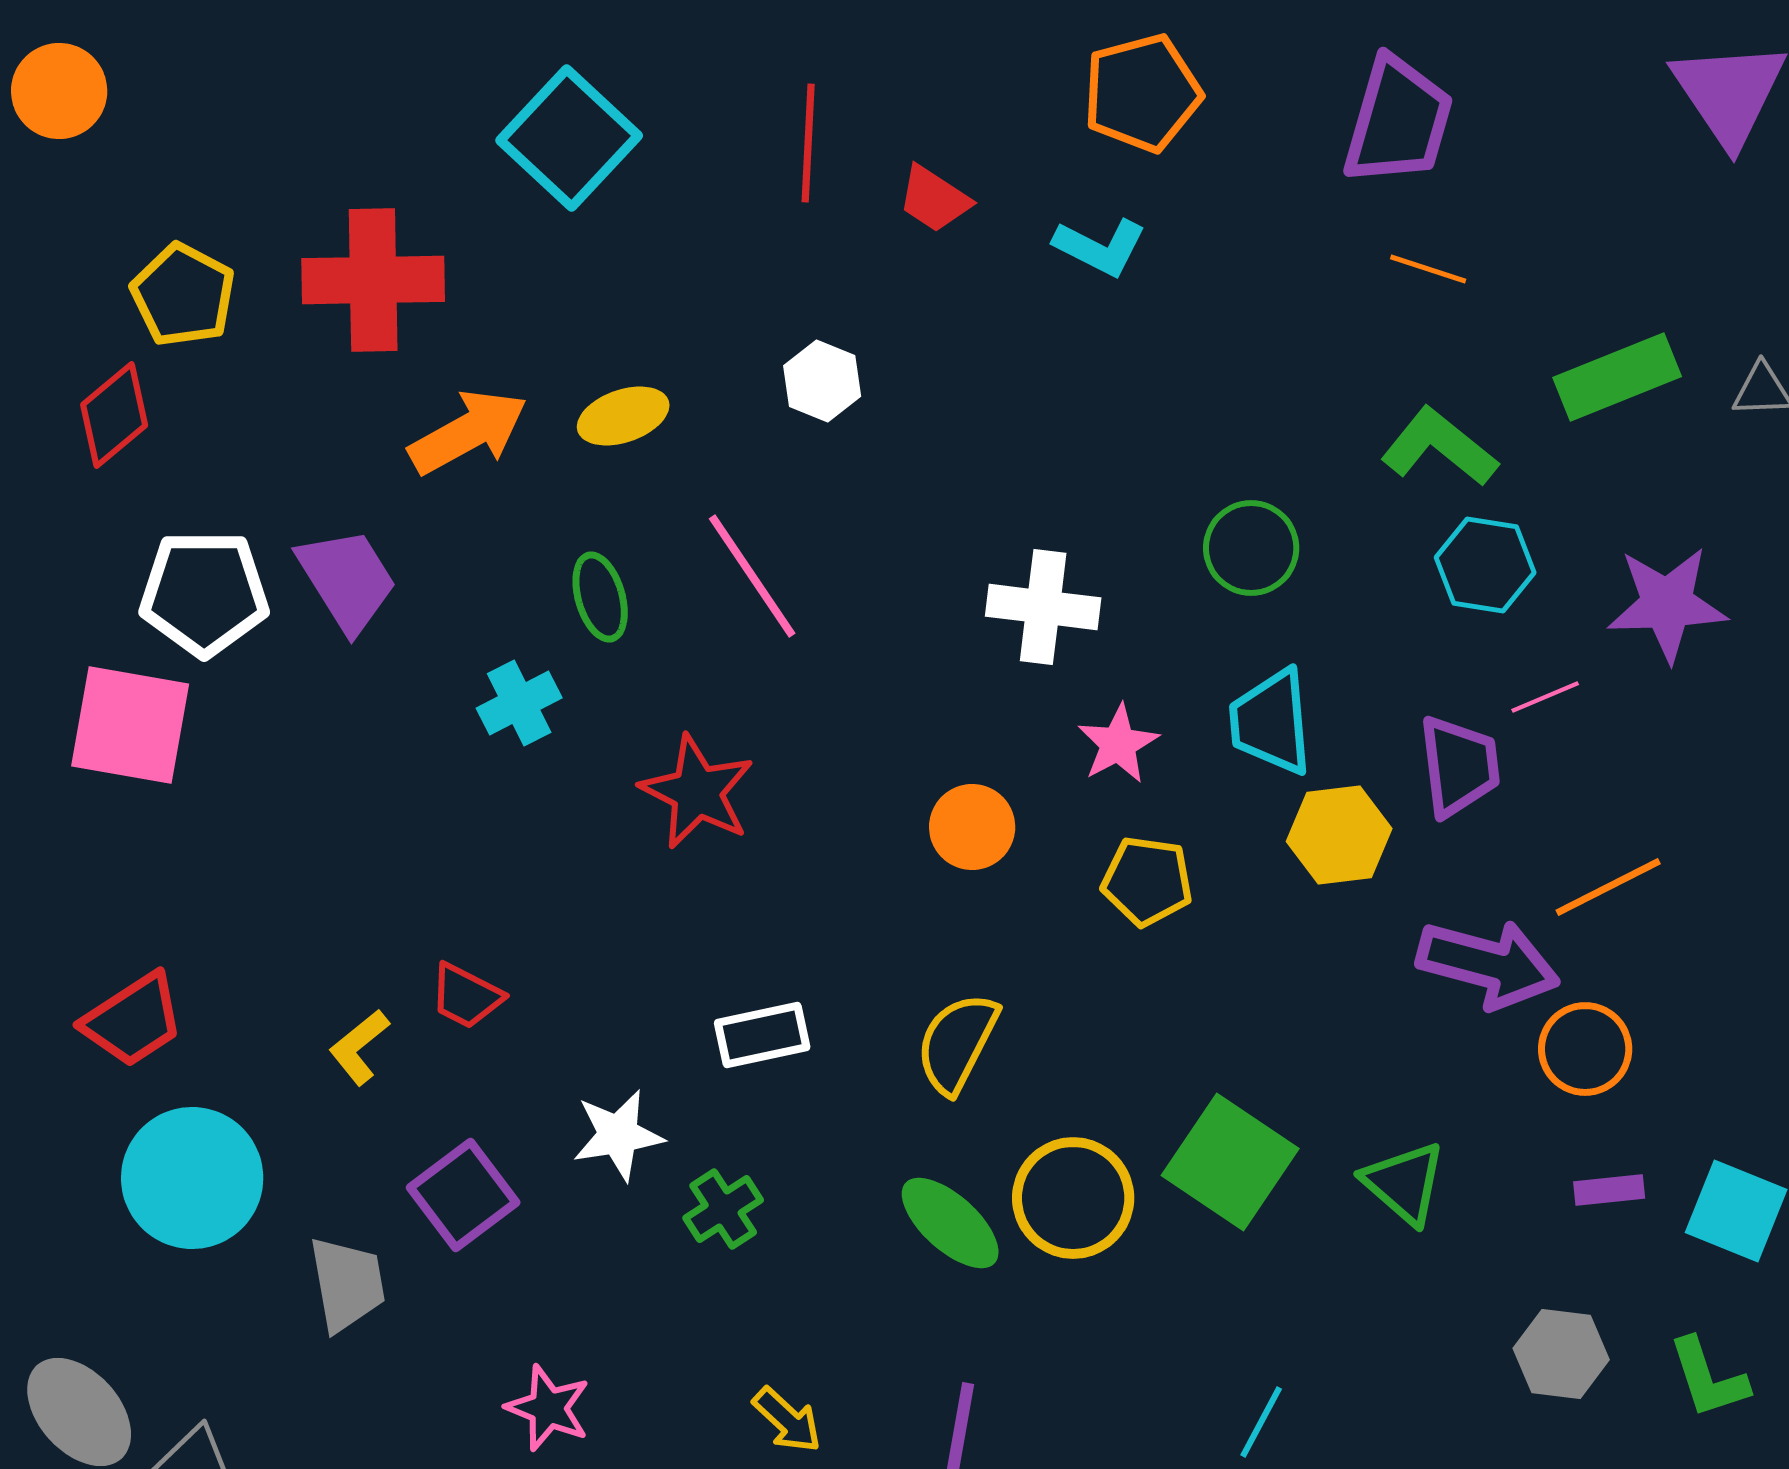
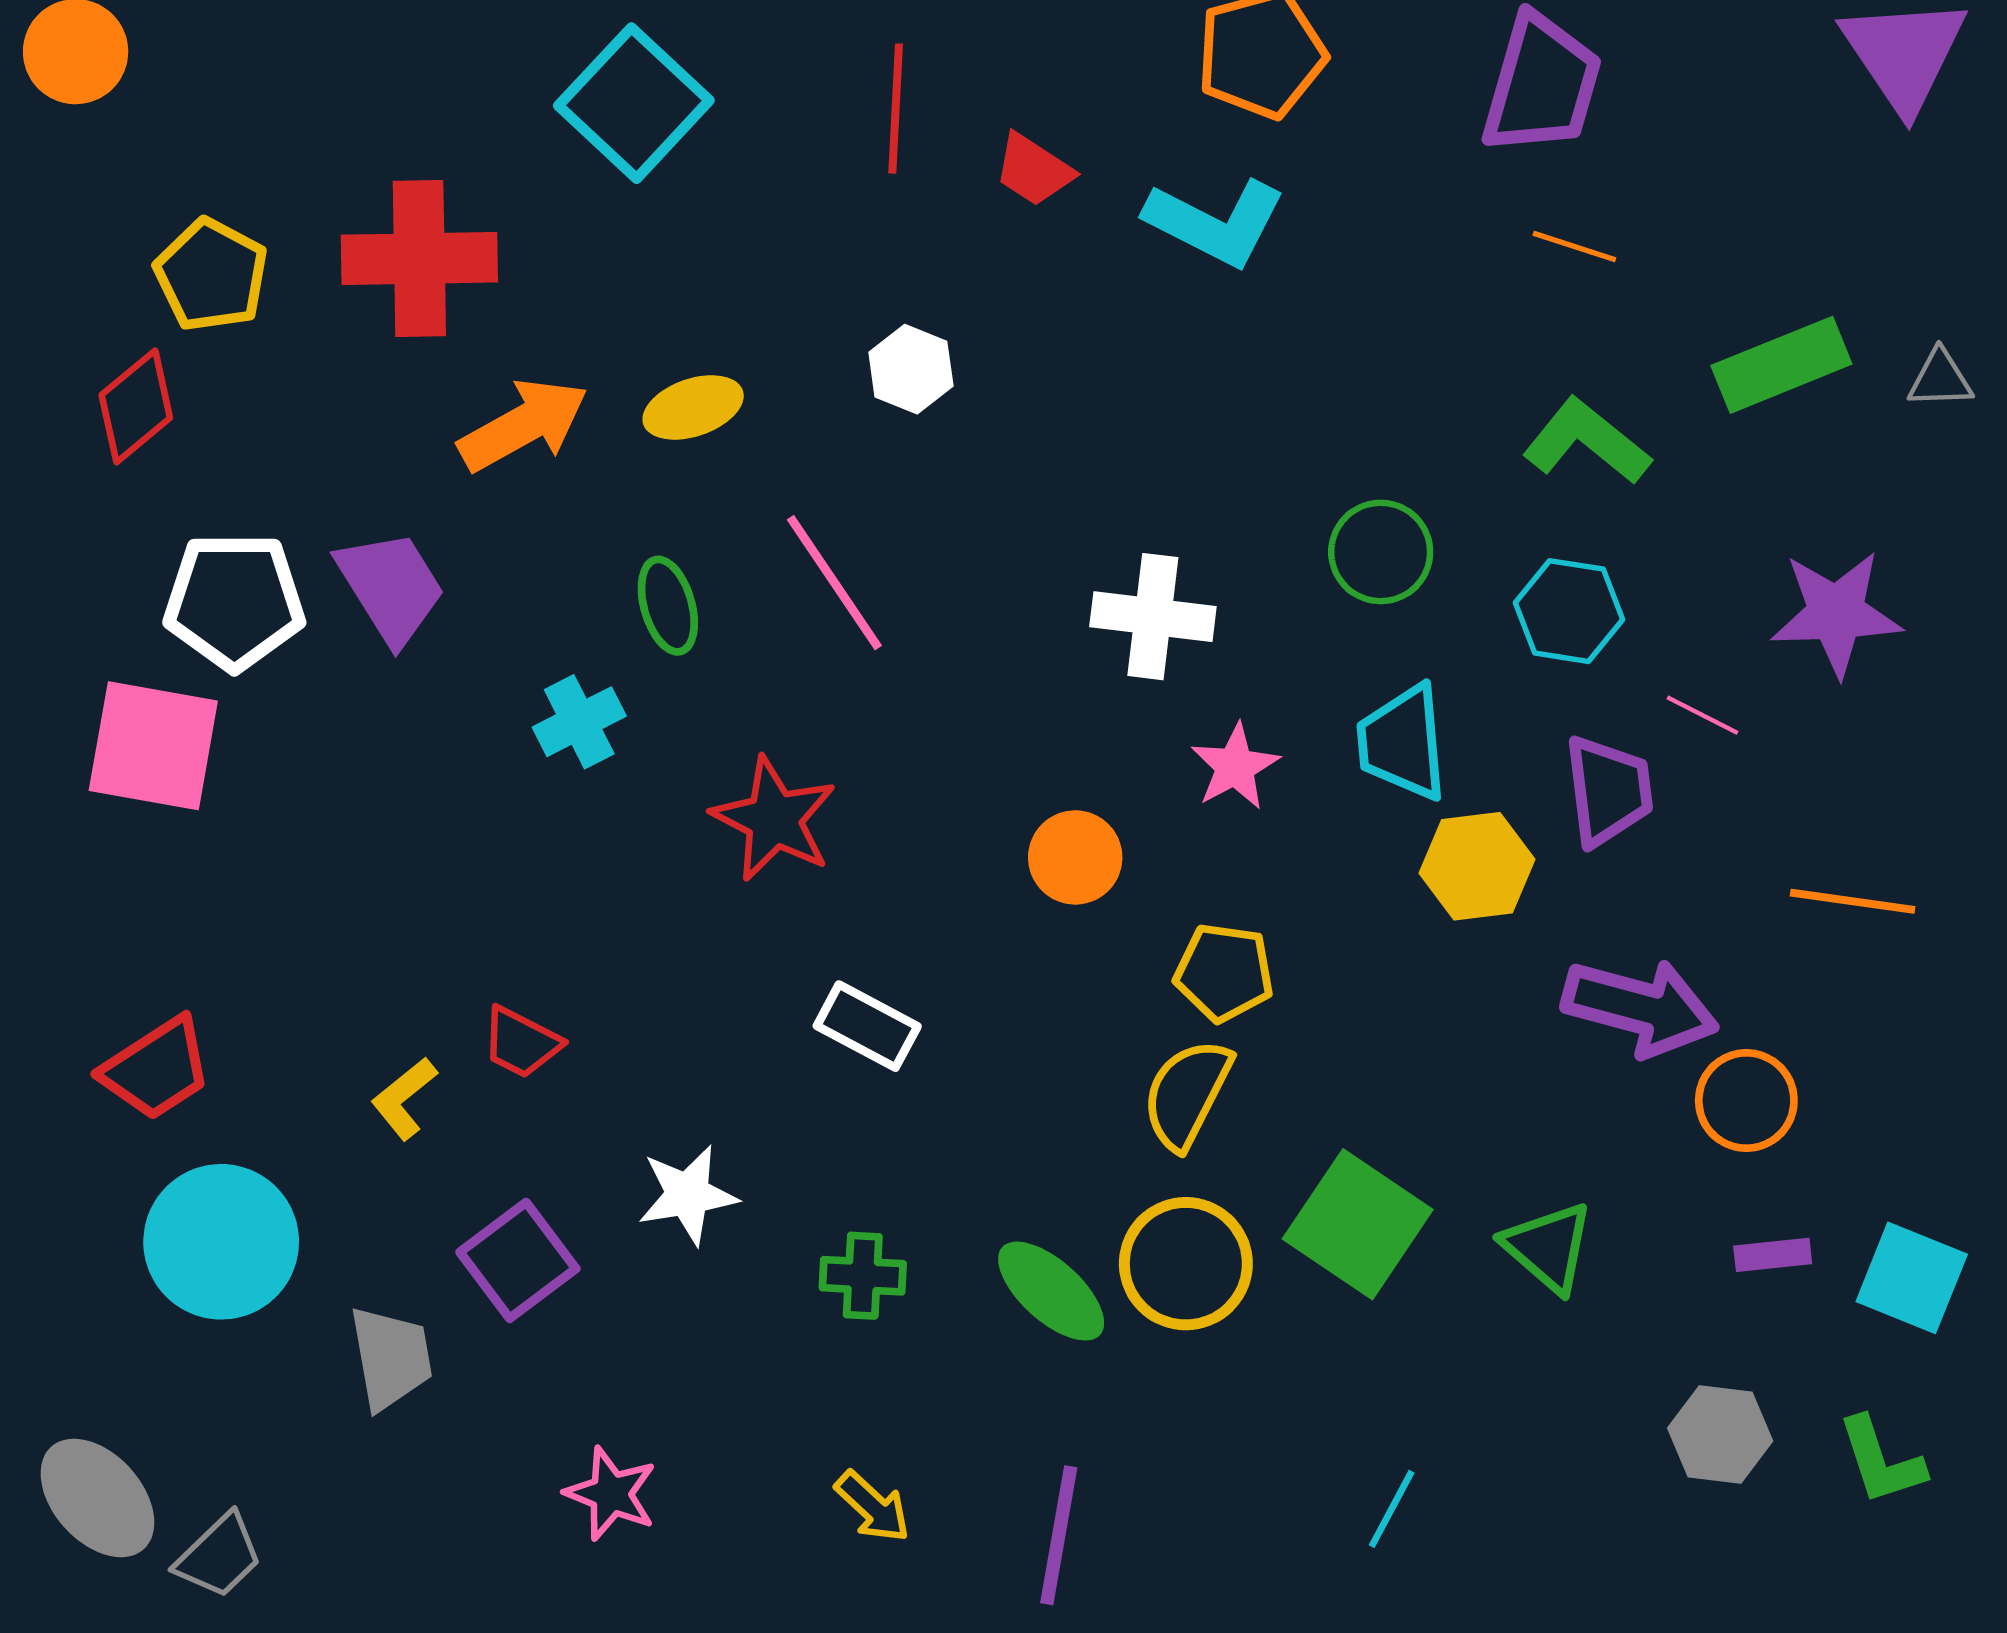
cyan L-shape: (1100, 247) -> (1215, 222), size x1.4
cyan hexagon: (1485, 565) -> (1569, 611), moved
pink line: (1545, 697) -> (1703, 715), turned 50
yellow pentagon: (1147, 881) -> (1224, 972), moved
orange line: (1608, 887) -> (1853, 901), moved, turned 35
white rectangle: (762, 1035) -> (867, 1026), moved, turned 40
yellow semicircle: (957, 1043) -> (1187, 1094), moved
green cross: (723, 1209) -> (863, 1276), moved, turned 36

